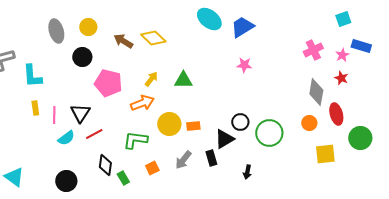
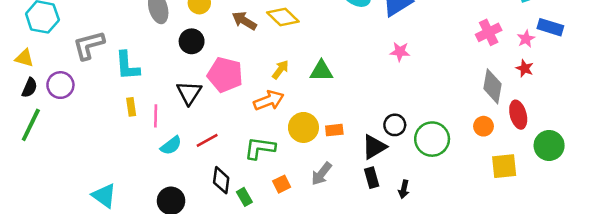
black triangle: (80, 113) -> (189, 93), moved
black rectangle: (211, 158) -> (372, 178), moved

